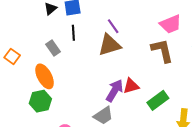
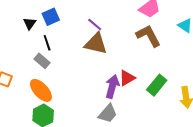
black line: (73, 33) -> (47, 43), moved
brown triangle: (110, 45) -> (96, 44), turned 45

